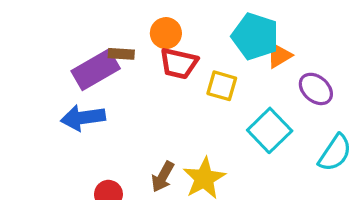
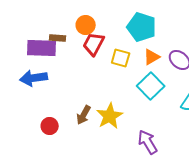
orange triangle: (279, 55) -> (152, 57), moved
red trapezoid: (179, 63) -> (94, 44), turned 105
purple rectangle: (96, 70) -> (42, 48), turned 32

